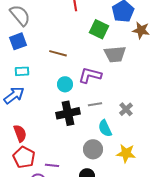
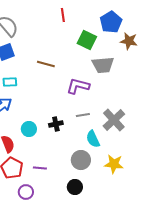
cyan circle: (65, 84) -> (29, 129), moved
gray cross: (126, 109) -> (114, 120), size x1.6
black cross: (68, 113) -> (56, 124), size x0.6
purple line: (52, 165) -> (40, 168), moved

